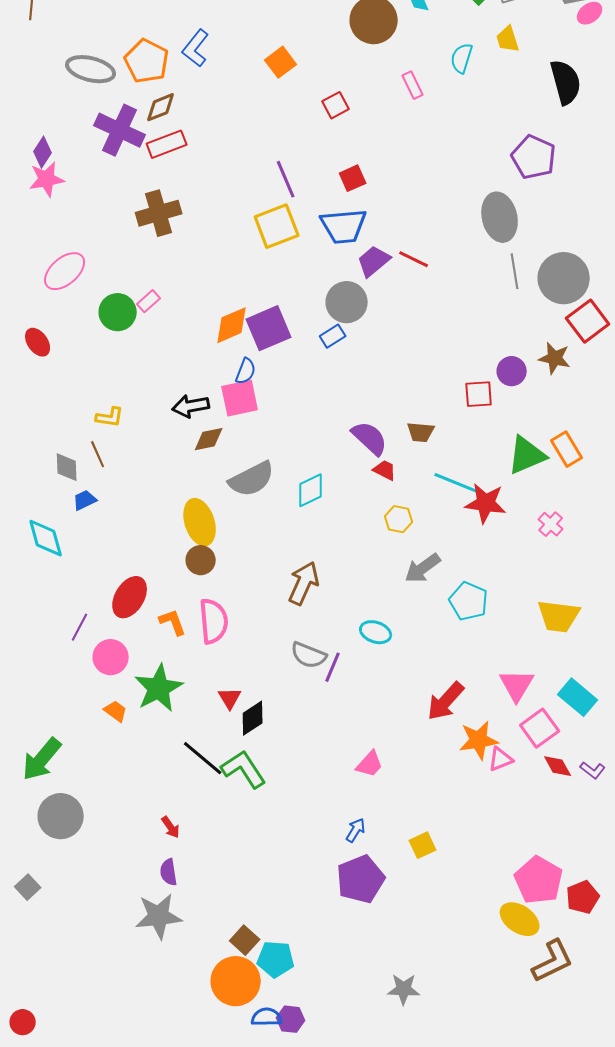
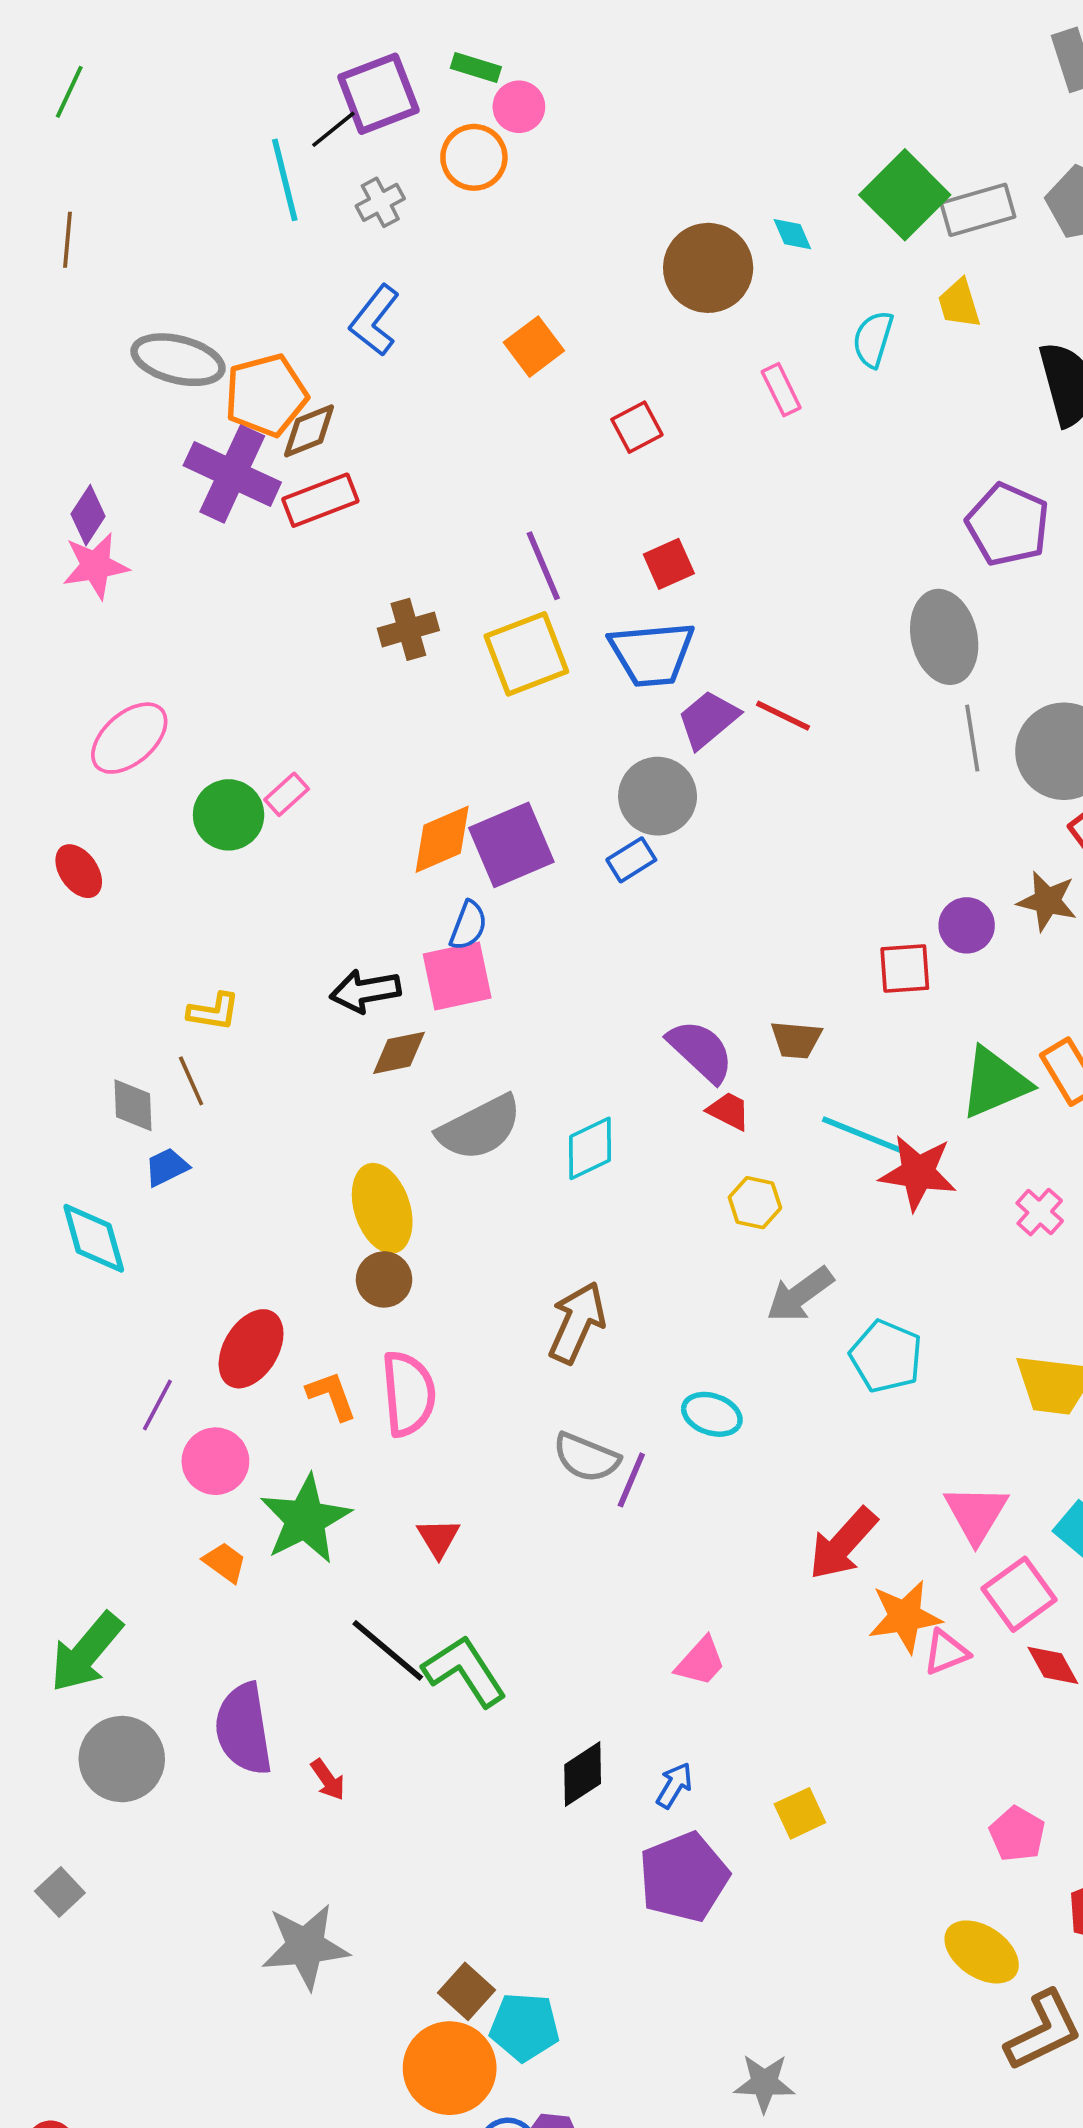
orange pentagon: (147, 61) -> (266, 395), moved, turned 30
brown cross: (159, 213) -> (408, 629), moved, size x0.7
black diamond: (253, 718) -> (583, 1774), moved
purple semicircle: (169, 872) -> (244, 1729), moved, size x1.8
pink pentagon: (539, 880) -> (1017, 1834), moved, size x0.6

